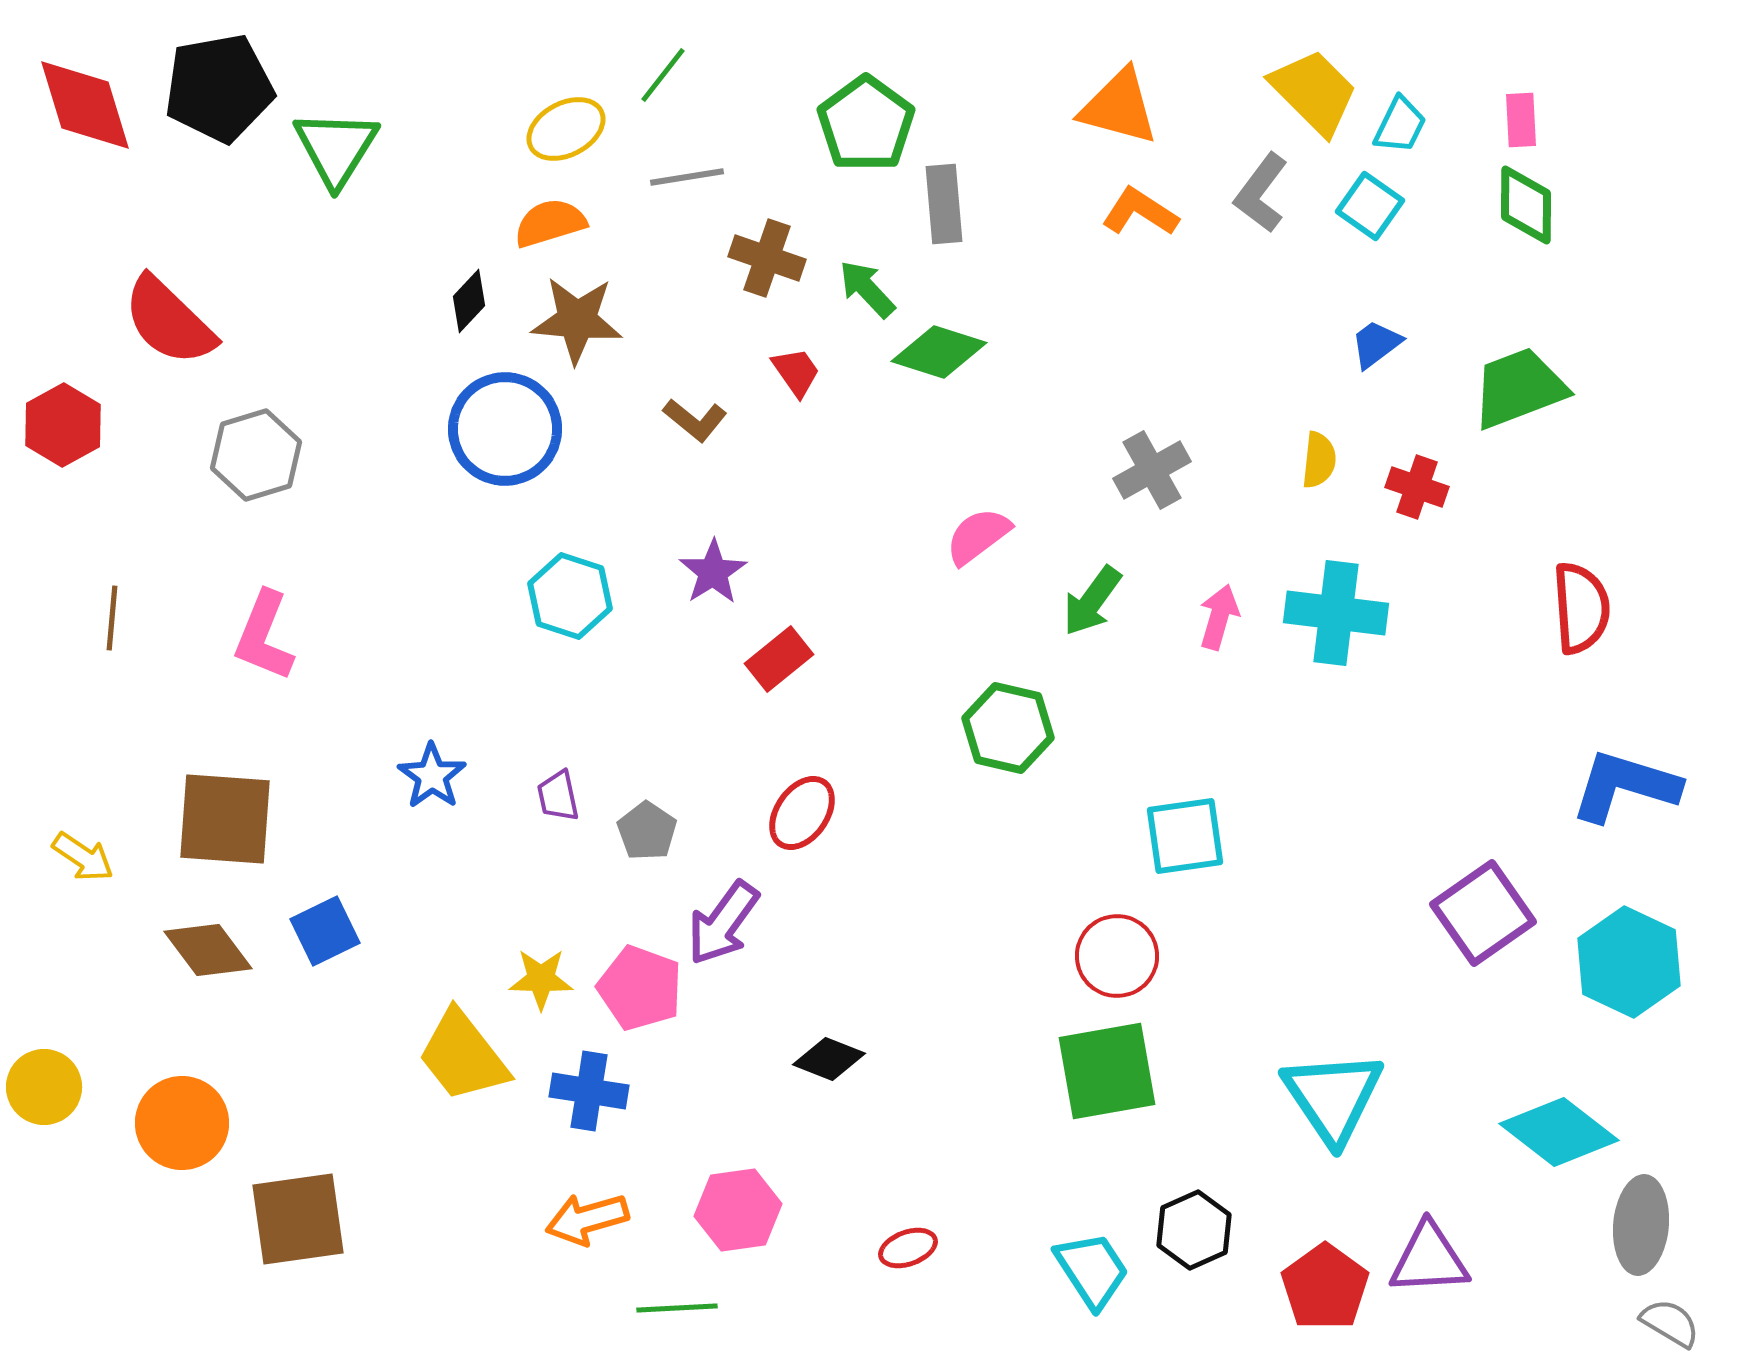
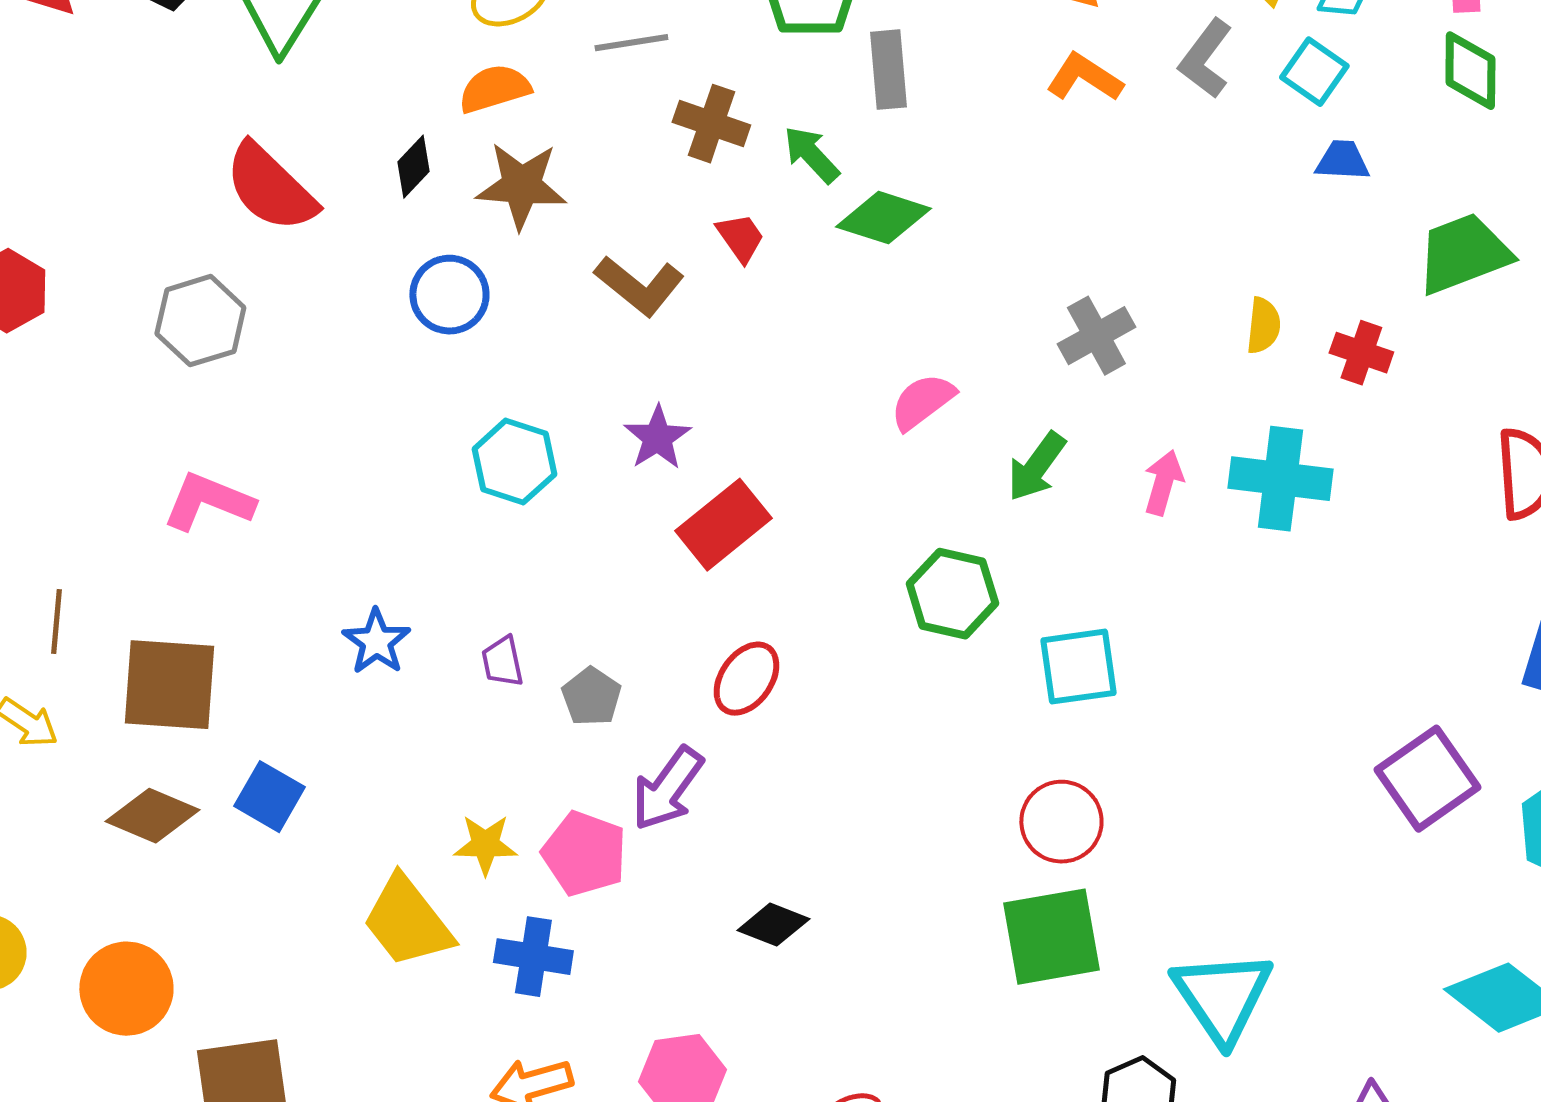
red semicircle: (169, 321) -> (270, 188), moved
blue trapezoid: (1376, 344) -> (1342, 161), moved, turned 40
brown L-shape: (695, 420) -> (639, 286), size x1.4
blue circle: (505, 429) -> (449, 295), size x0.7
brown line: (112, 618) -> (56, 622), moved
pink L-shape: (264, 636) -> (208, 502), turned 90
red rectangle: (779, 659) -> (723, 525), size x1.4
cyan square: (1185, 836) -> (1078, 667), moved
blue square: (325, 931) -> (269, 797), turned -34
brown diamond: (208, 950) -> (152, 816), turned -30
cyan triangle: (1333, 1097) -> (1222, 997), moved

